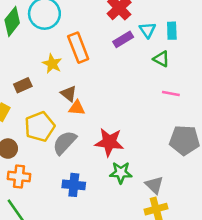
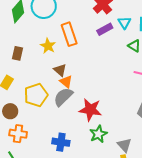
brown rectangle: (23, 85) -> (17, 53), moved, turned -56
orange triangle: (77, 108) -> (66, 82), turned 32
gray semicircle: (65, 143) -> (63, 97), moved
green star: (121, 173) -> (98, 134), turned -30

